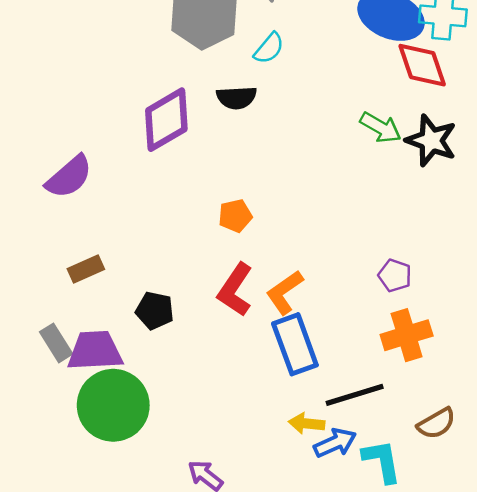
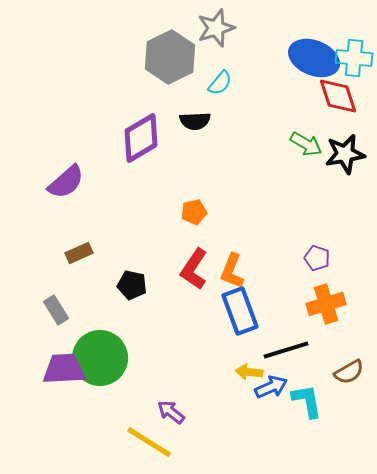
black star: (431, 140) -> (345, 154), turned -30
orange L-shape: (285, 292) -> (232, 271), turned -33
purple trapezoid: (95, 351) -> (64, 369), moved

